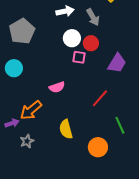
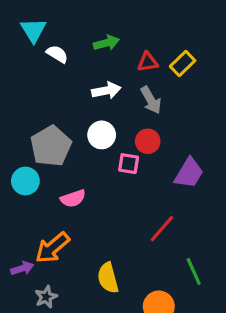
gray pentagon: (22, 31) -> (51, 146), moved
white circle: (72, 38) -> (102, 135), moved
pink semicircle: (57, 87) -> (73, 198), moved

